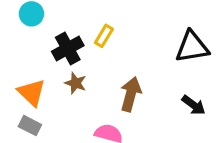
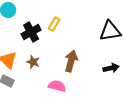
brown star: (76, 83) -> (33, 62), moved
black arrow: (194, 105) -> (111, 68), turned -49

